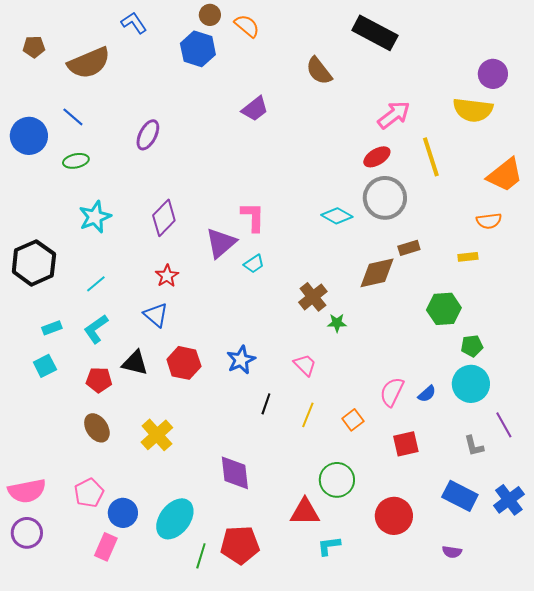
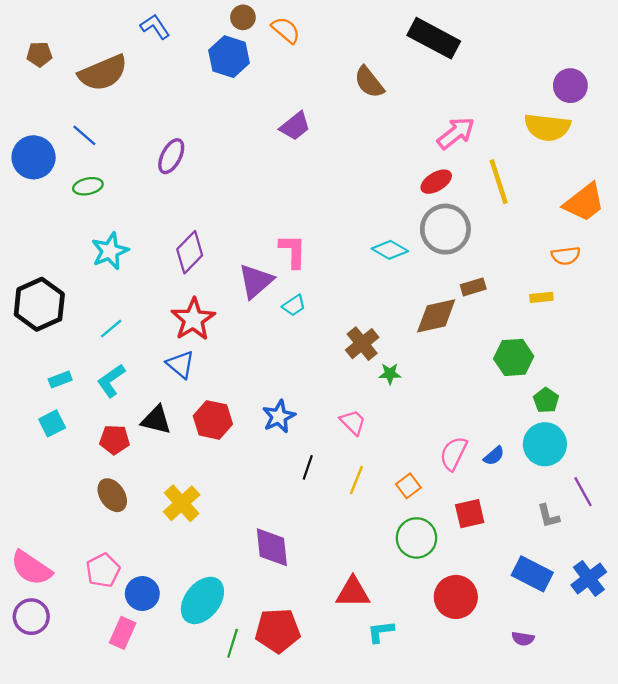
red star: (167, 276) -> (193, 319), size x1.6
green pentagon: (472, 346) -> (546, 400), turned -30
green circle: (337, 480) -> (416, 538), moved
pink semicircle: (27, 491) -> (31, 568), turned 45

